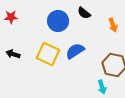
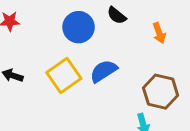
yellow square: (48, 54) -> (64, 75), turned 30

